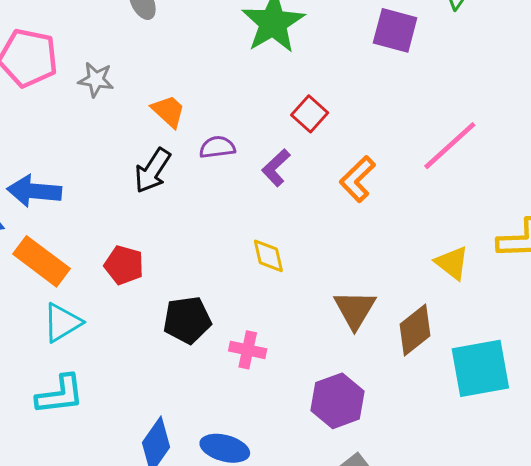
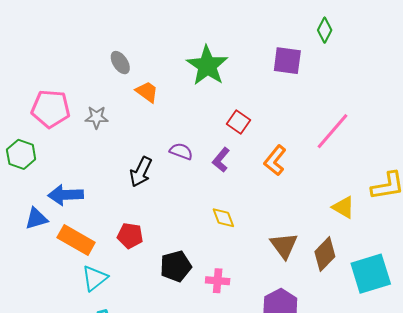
orange trapezoid: (168, 111) -> (147, 92), moved
purple semicircle: (217, 147) -> (181, 151), turned 35

